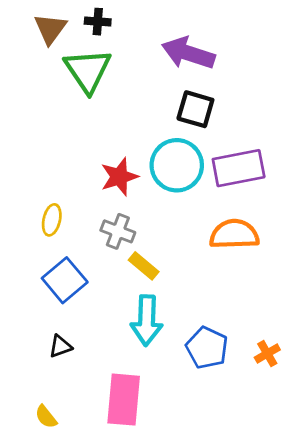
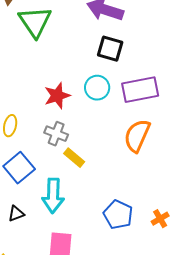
cyan circle: (177, 165) -> (97, 88), size x0.7
orange semicircle: (234, 234) -> (137, 136), turned -64
cyan arrow: (147, 320) -> (53, 196), moved

